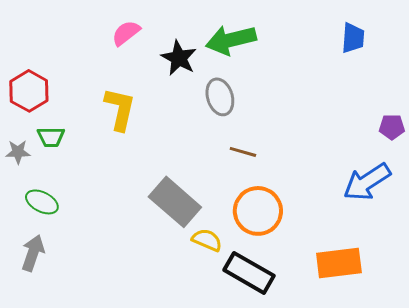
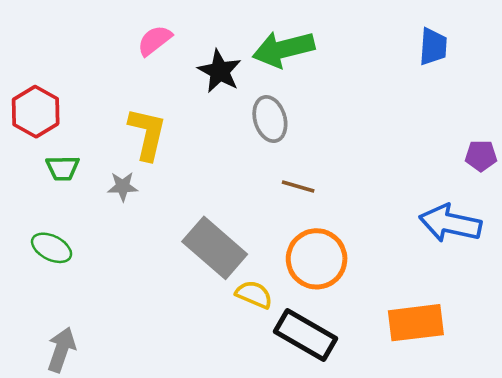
gray star: (18, 152) -> (123, 186), moved
blue arrow: (367, 182) -> (450, 223), turned 45
gray arrow: (33, 253) -> (61, 350), moved

